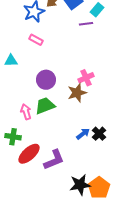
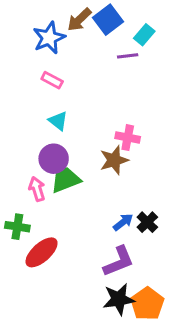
cyan triangle: (11, 61) -> (58, 121), moved, turned 40
pink cross: (86, 78) -> (128, 138), turned 35
purple circle: (46, 80) -> (54, 159), moved
purple L-shape: (54, 160) -> (119, 261), moved

